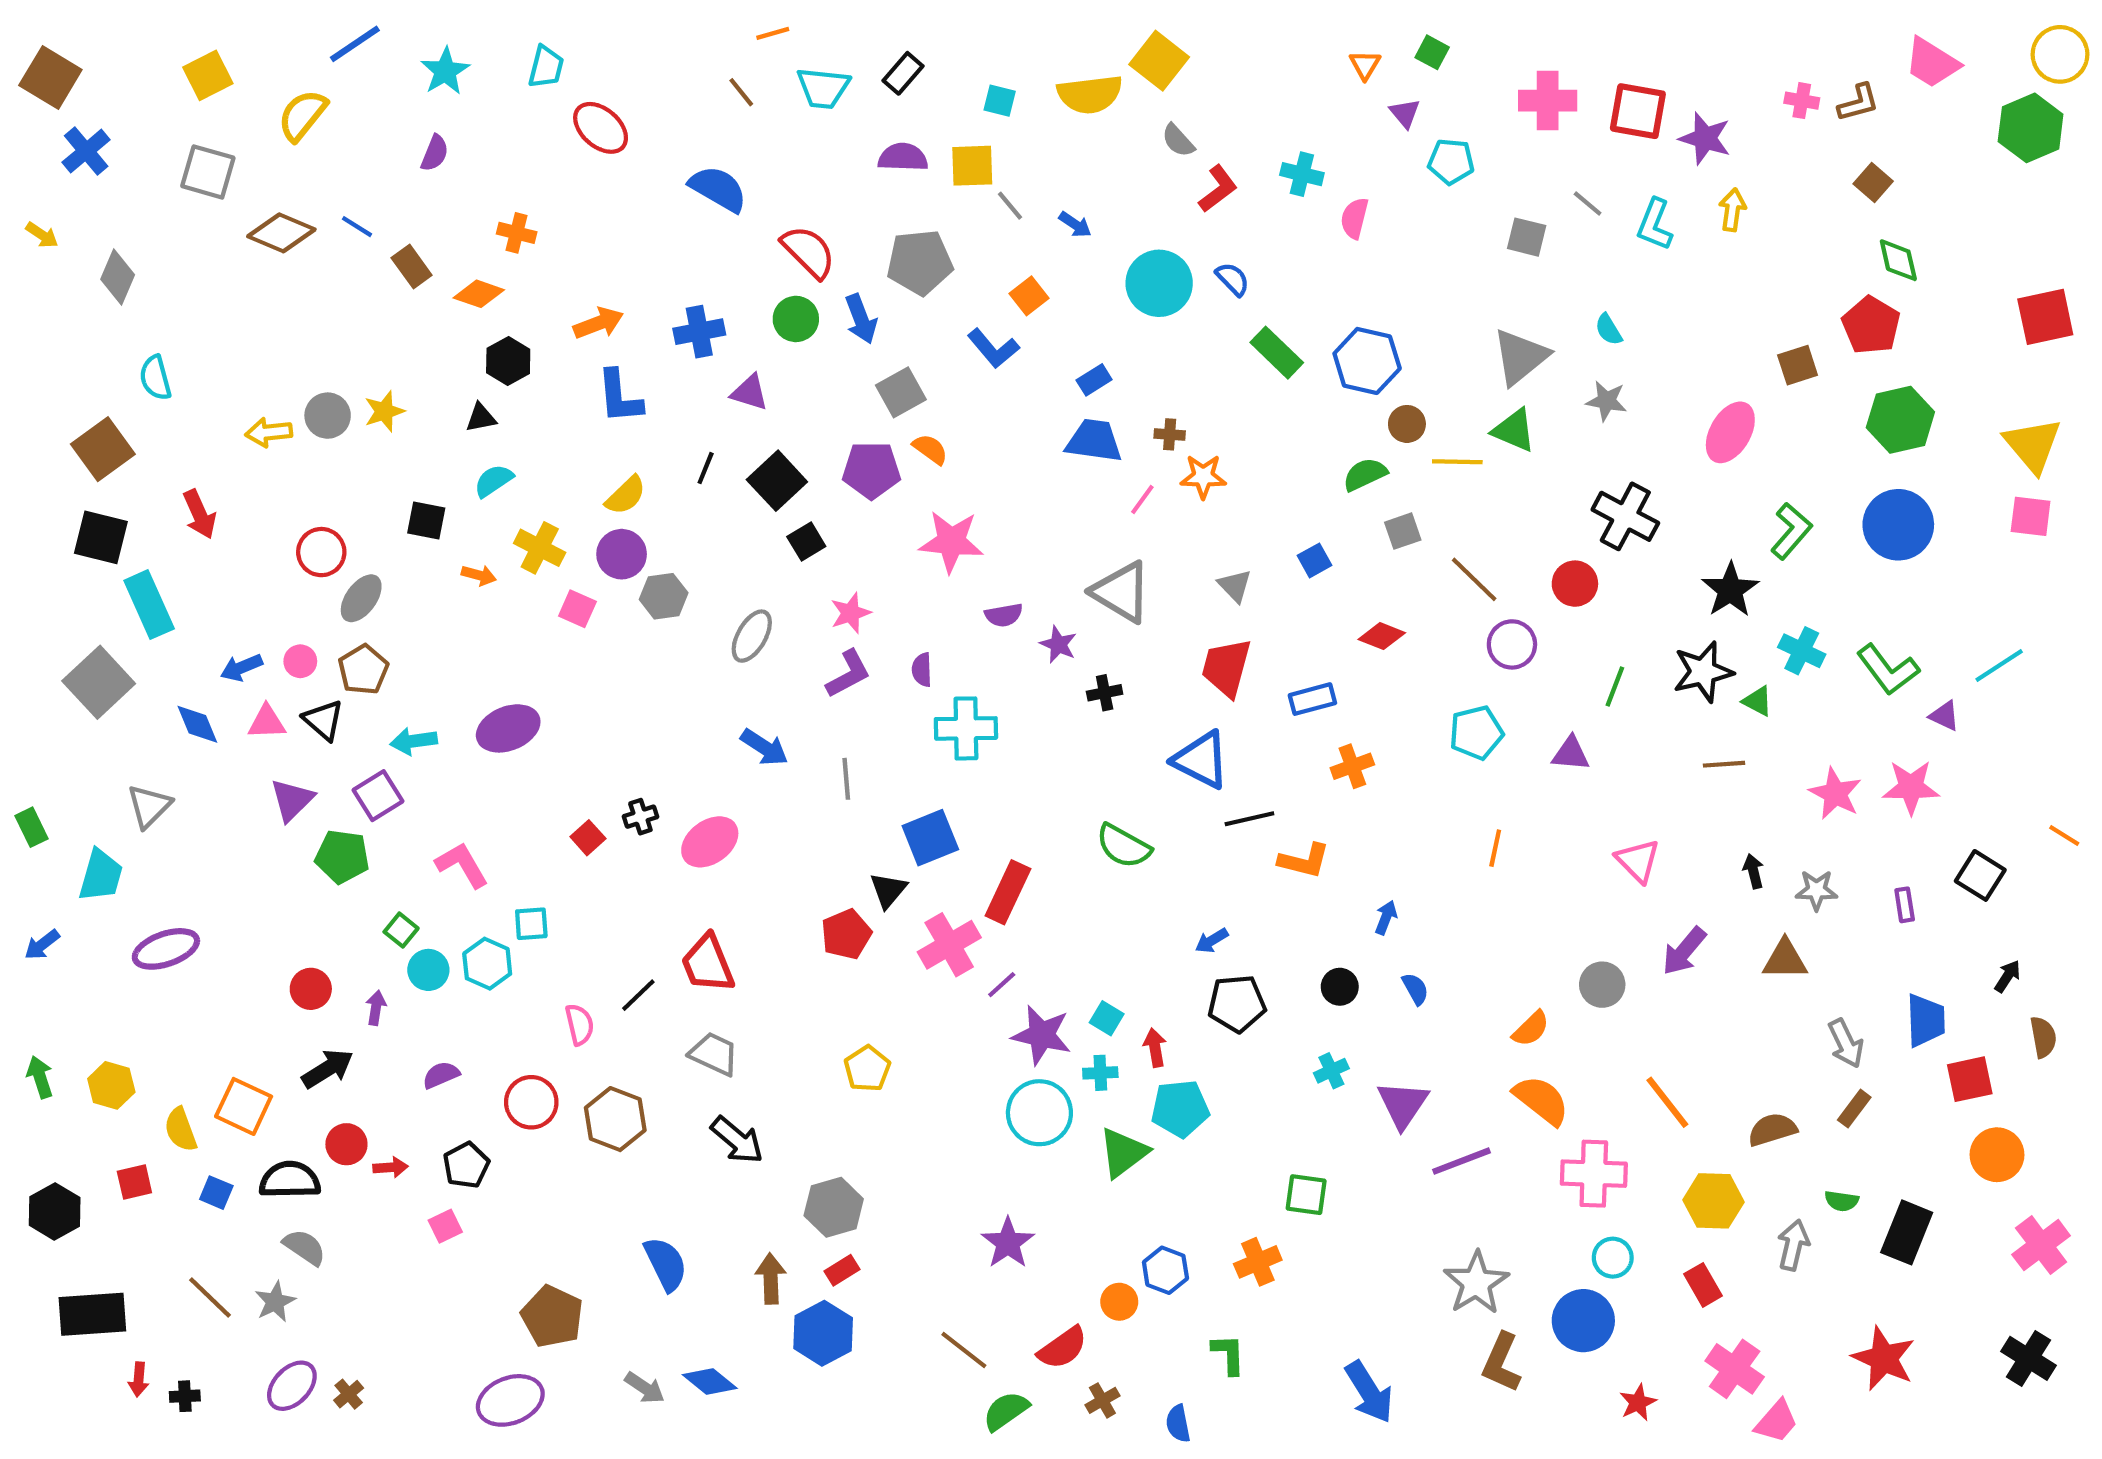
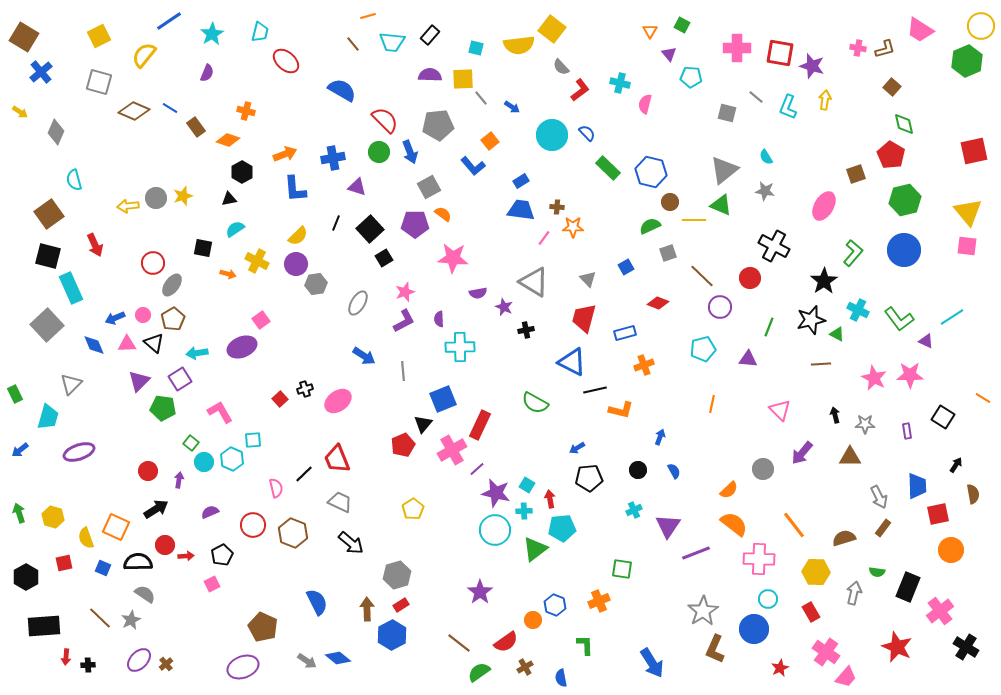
pink square: (577, 609) -> (261, 320), moved, turned 30
pink cross: (2041, 1245) -> (940, 611), moved

